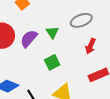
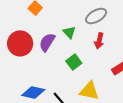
red arrow: (90, 46) -> (99, 41), moved

